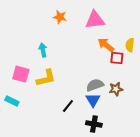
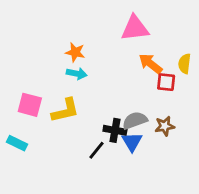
orange star: (60, 17) -> (75, 52), moved
cyan arrow: (43, 50) -> (77, 74), moved, turned 112
black cross: (94, 124) -> (115, 130), moved

